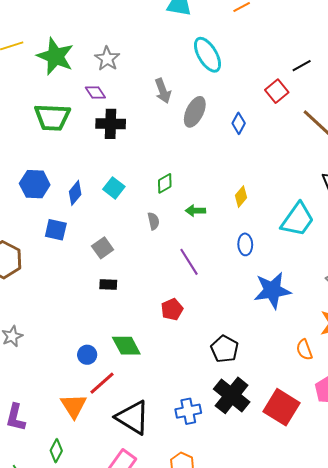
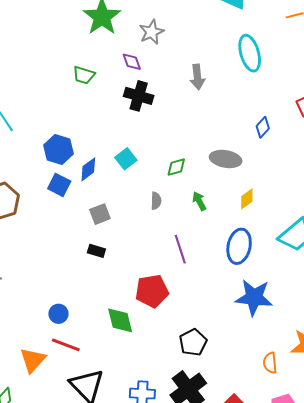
gray ellipse: (195, 112) -> (226, 159), moved, turned 60
green trapezoid: (52, 117) -> (84, 75), size x0.6
blue hexagon: (35, 184) -> (59, 150), moved
blue diamond: (75, 193) -> (88, 169), moved
green arrow: (195, 211) -> (199, 201), turned 48
blue ellipse: (245, 244) -> (239, 246), size x1.6
red pentagon: (172, 309) -> (152, 291), size x1.5
green diamond: (126, 346) -> (120, 320), moved
red line: (102, 383) -> (66, 345), turned 48

